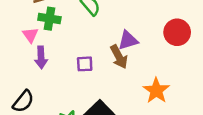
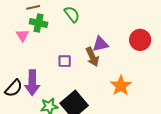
purple arrow: (41, 57) -> (32, 83), moved, size x1.4

